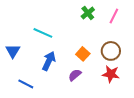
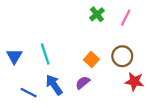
cyan line: (43, 33) -> (45, 54), moved, turned 48
blue arrow: (49, 61) -> (54, 85), moved, turned -60
red star: (111, 74) -> (134, 82), moved

